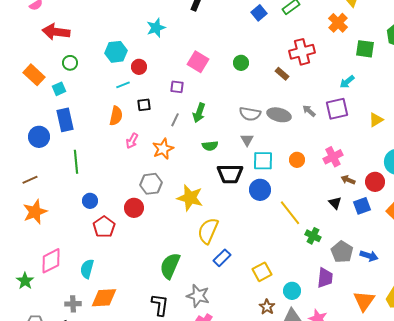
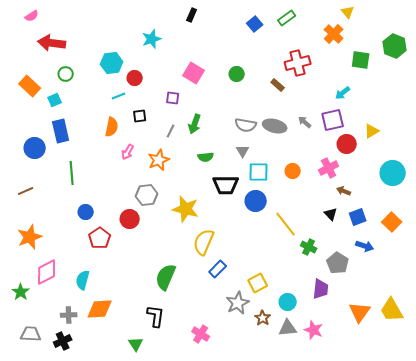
red circle: (375, 182) -> (347, 144), moved
orange star: (35, 212) -> (30, 237), moved
blue arrow: (369, 256) -> (365, 246), moved
gray star: (198, 296) -> (238, 303), moved, turned 30

